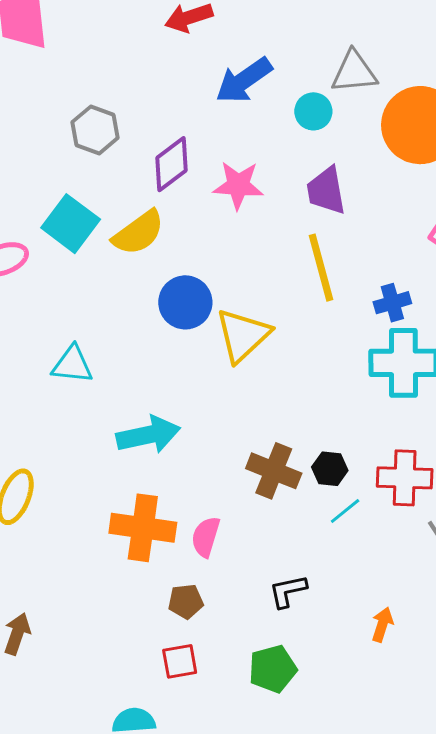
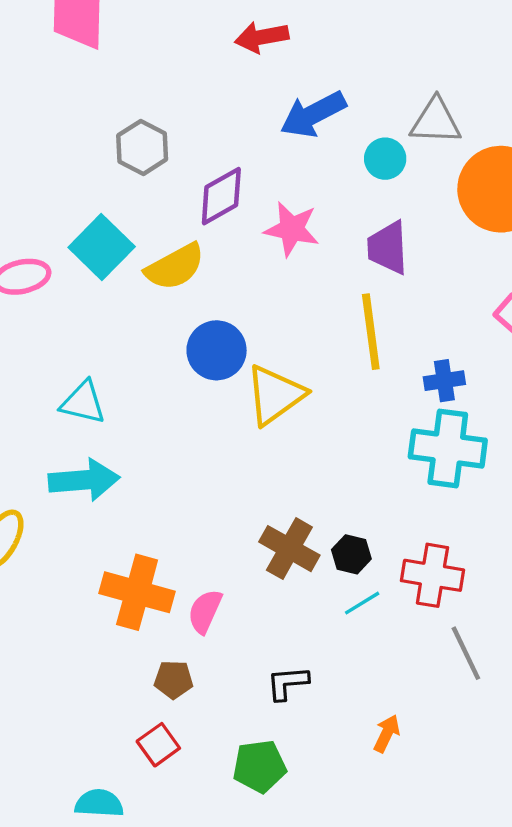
cyan arrow: (148, 435) -> (84, 480), moved
red square: (180, 661) -> (158, 745), turned -33

